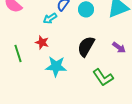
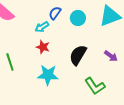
red star: (42, 42) -> (43, 47), moved

